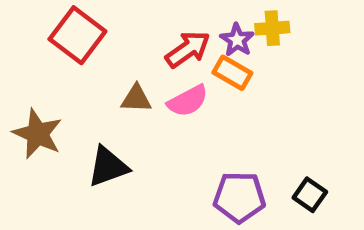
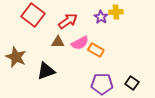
red arrow: (188, 49) -> (68, 21), moved
orange rectangle: (232, 73) -> (96, 50), moved

